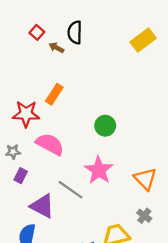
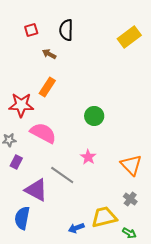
red square: (37, 32) -> (31, 30), turned 32
brown arrow: (56, 48) -> (49, 54), moved
pink star: (99, 170) -> (88, 157), size x0.6

